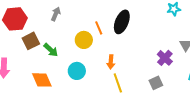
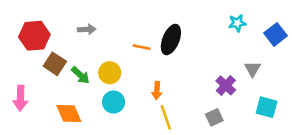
gray arrow: (56, 14) -> (87, 29), turned 64
orange line: (99, 28) -> (142, 47), turned -56
yellow circle: (84, 40) -> (110, 73), moved
brown square: (31, 41) -> (55, 64), turned -30

